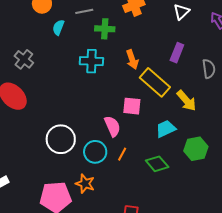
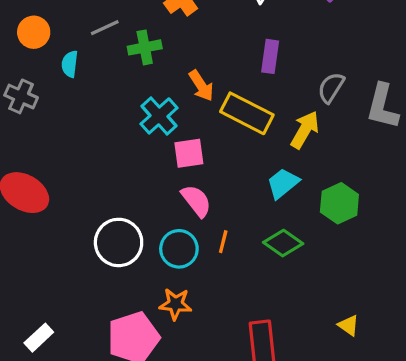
gray cross: (24, 59) -> (21, 96), moved
cyan cross: (91, 61) -> (159, 116), moved, turned -30
gray semicircle: (209, 69) -> (331, 88), moved, turned -126
yellow arrow: (186, 101) -> (305, 130), turned -95
pink square: (132, 106) -> (189, 153), moved

